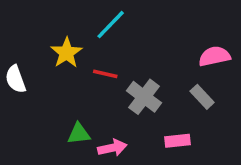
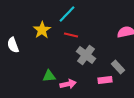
red line: (105, 74) -> (71, 35), moved
gray rectangle: (202, 97) -> (118, 67), moved

